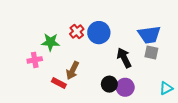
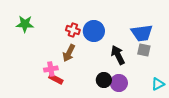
red cross: (77, 32) -> (73, 30), turned -32
green star: (50, 42) -> (25, 24), moved
pink cross: (35, 60) -> (51, 69), moved
brown arrow: (73, 70) -> (69, 53), moved

